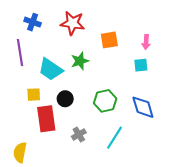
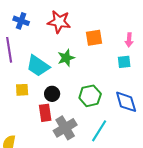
red rectangle: (46, 119) -> (45, 113), moved, size x0.7
gray cross: (79, 135) -> (65, 128), size x1.6

